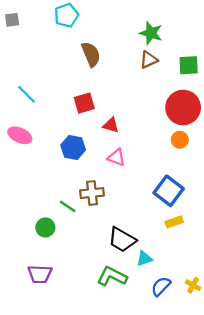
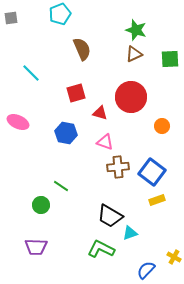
cyan line: (26, 94) -> (31, 73), moved
red circle: (183, 108) -> (131, 97), moved
brown cross: (92, 193) -> (118, 167), moved
blue semicircle: (161, 286) -> (146, 270), moved

